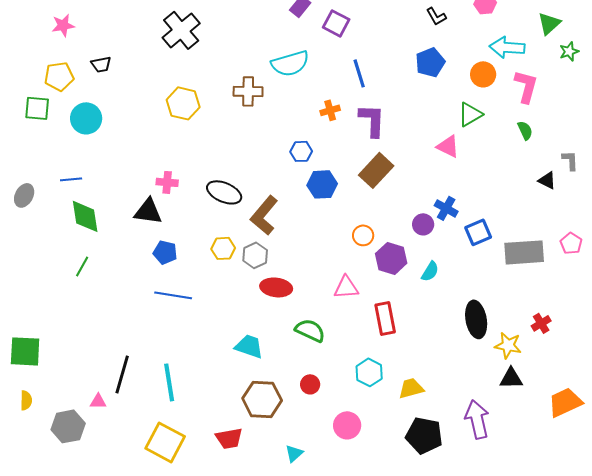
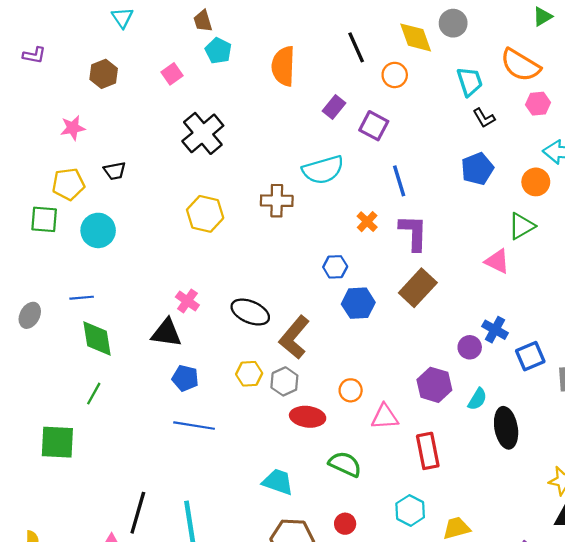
orange cross: (330, 110) -> (367, 222), turned -30
pink cross: (167, 182) -> (187, 301), turned 30
orange circle: (363, 235) -> (351, 390), moved
black ellipse: (476, 319) -> (506, 428), moved
green square: (25, 351) -> (57, 442), moved

